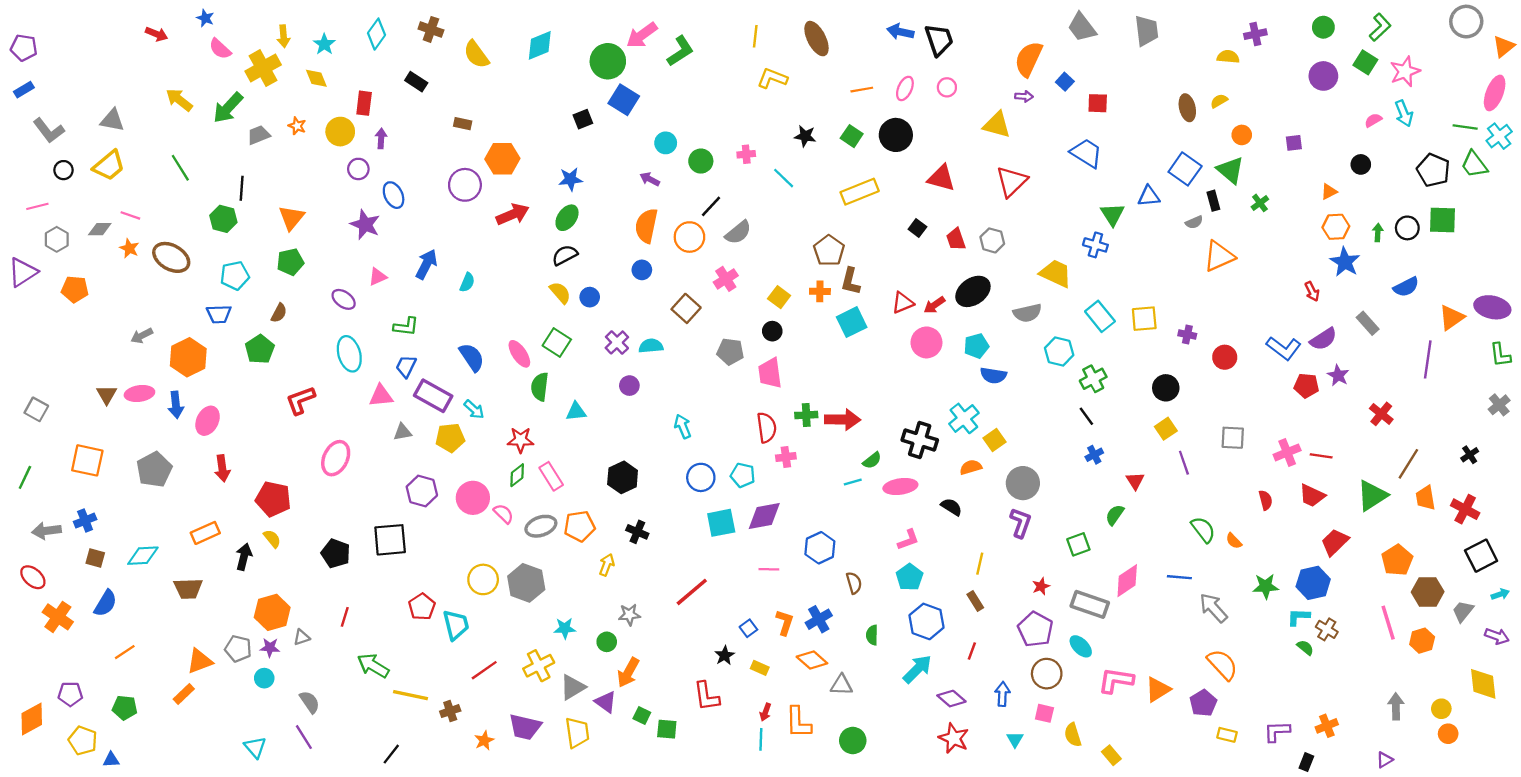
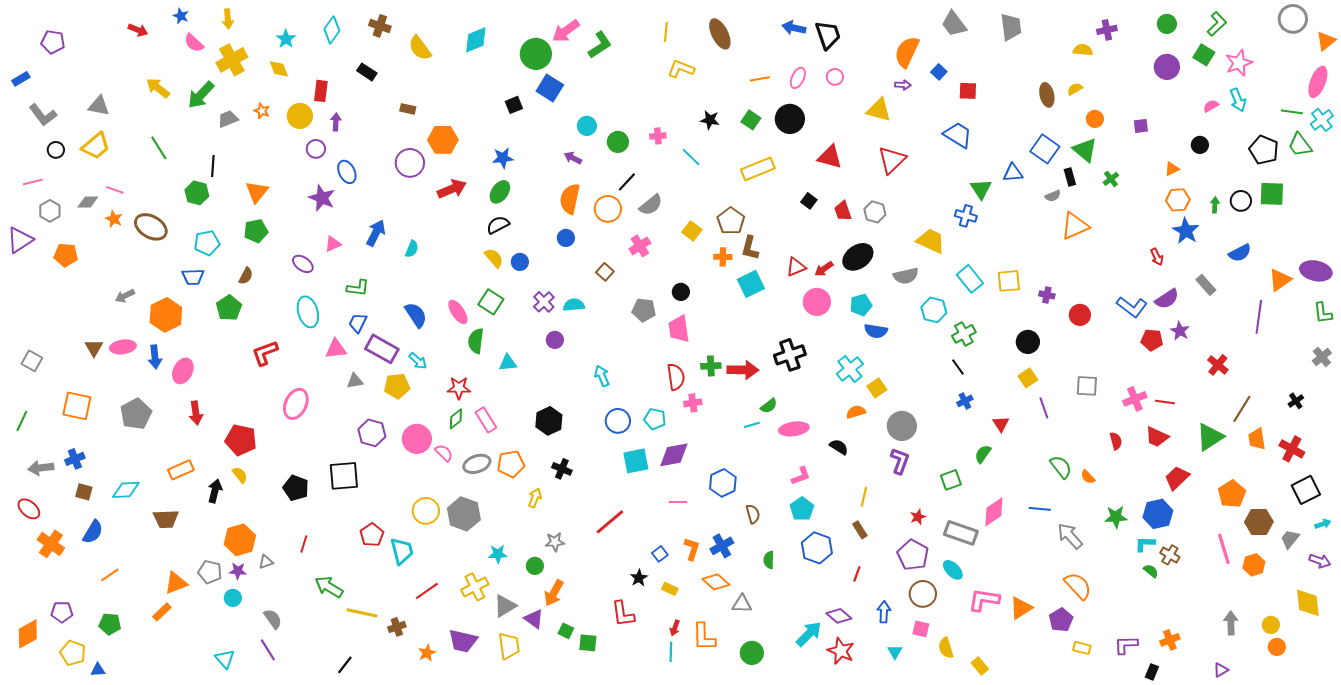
yellow arrow: (284, 36) -> (228, 19), moved
purple pentagon: (24, 48) -> (53, 42), moved
yellow square: (779, 297) -> (692, 231), moved
brown square: (686, 308) -> (605, 272), size x0.7
black cross: (920, 440) -> (790, 355), moved, turned -36
cyan arrow: (917, 669) -> (809, 634), moved

